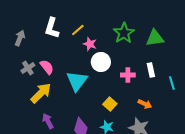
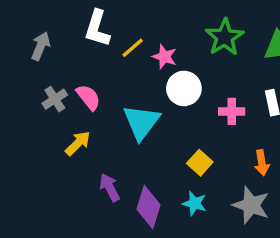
yellow line: (78, 30) -> (133, 48), moved
yellow arrow: (41, 93) -> (78, 143), size x0.7
orange arrow: (145, 104) -> (262, 163), turned 56
purple arrow: (48, 121) -> (110, 187), moved

